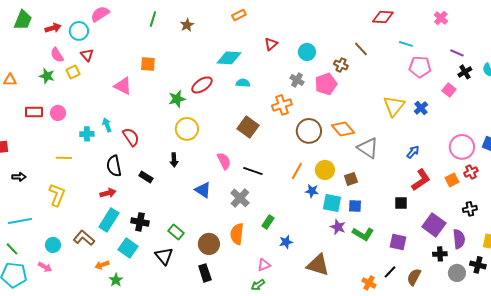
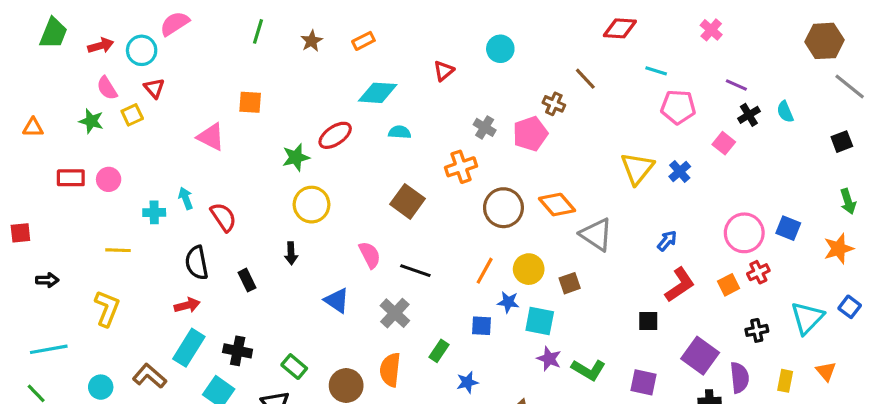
orange rectangle: (239, 15) -> (363, 41), moved
cyan circle: (307, 52) -> (500, 49), moved
black rectangle: (146, 177) -> (247, 280), turned 32
blue square: (355, 206) -> (481, 326), moved

